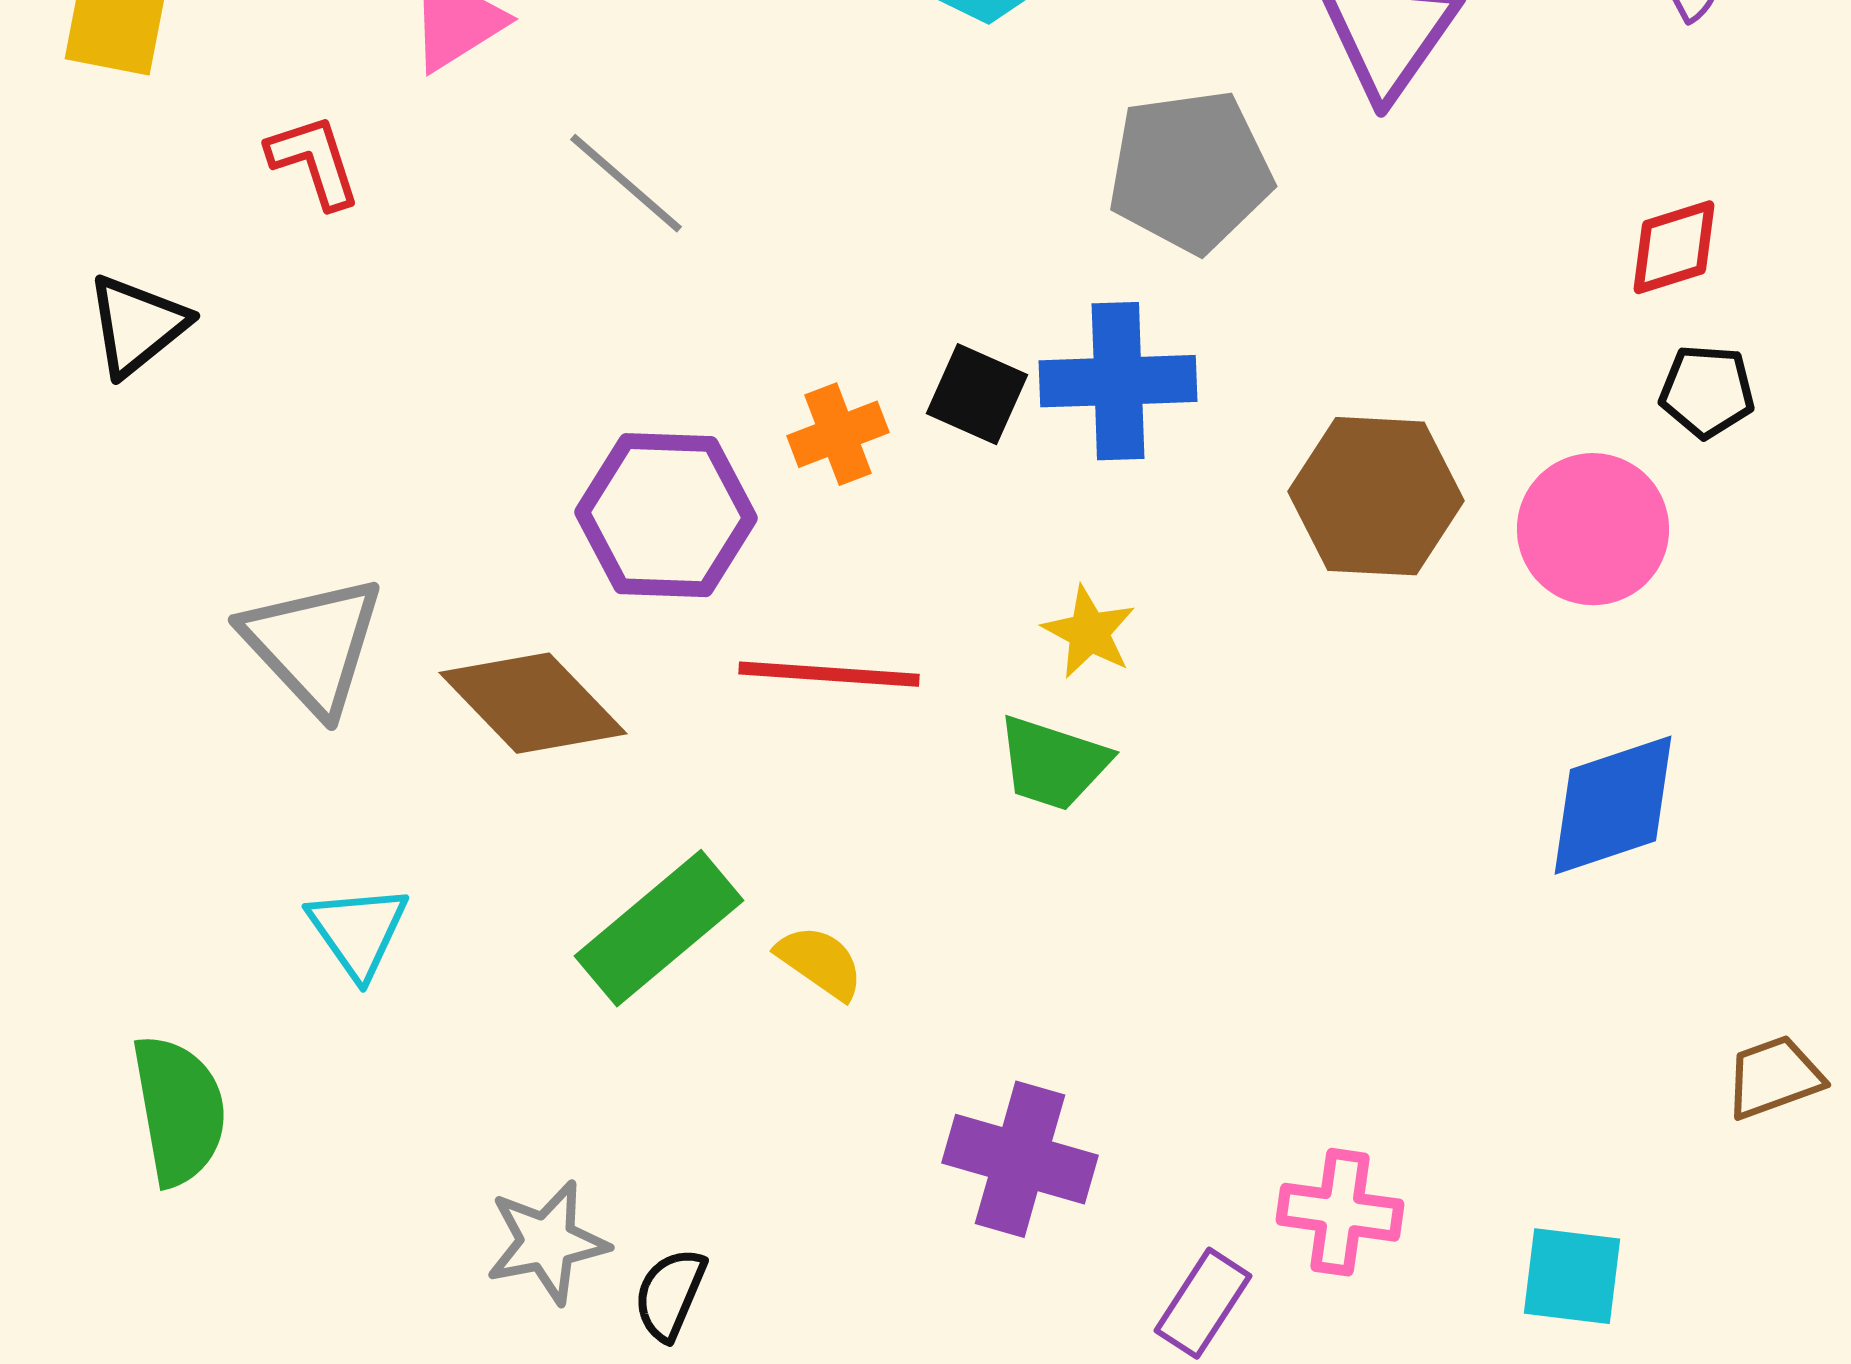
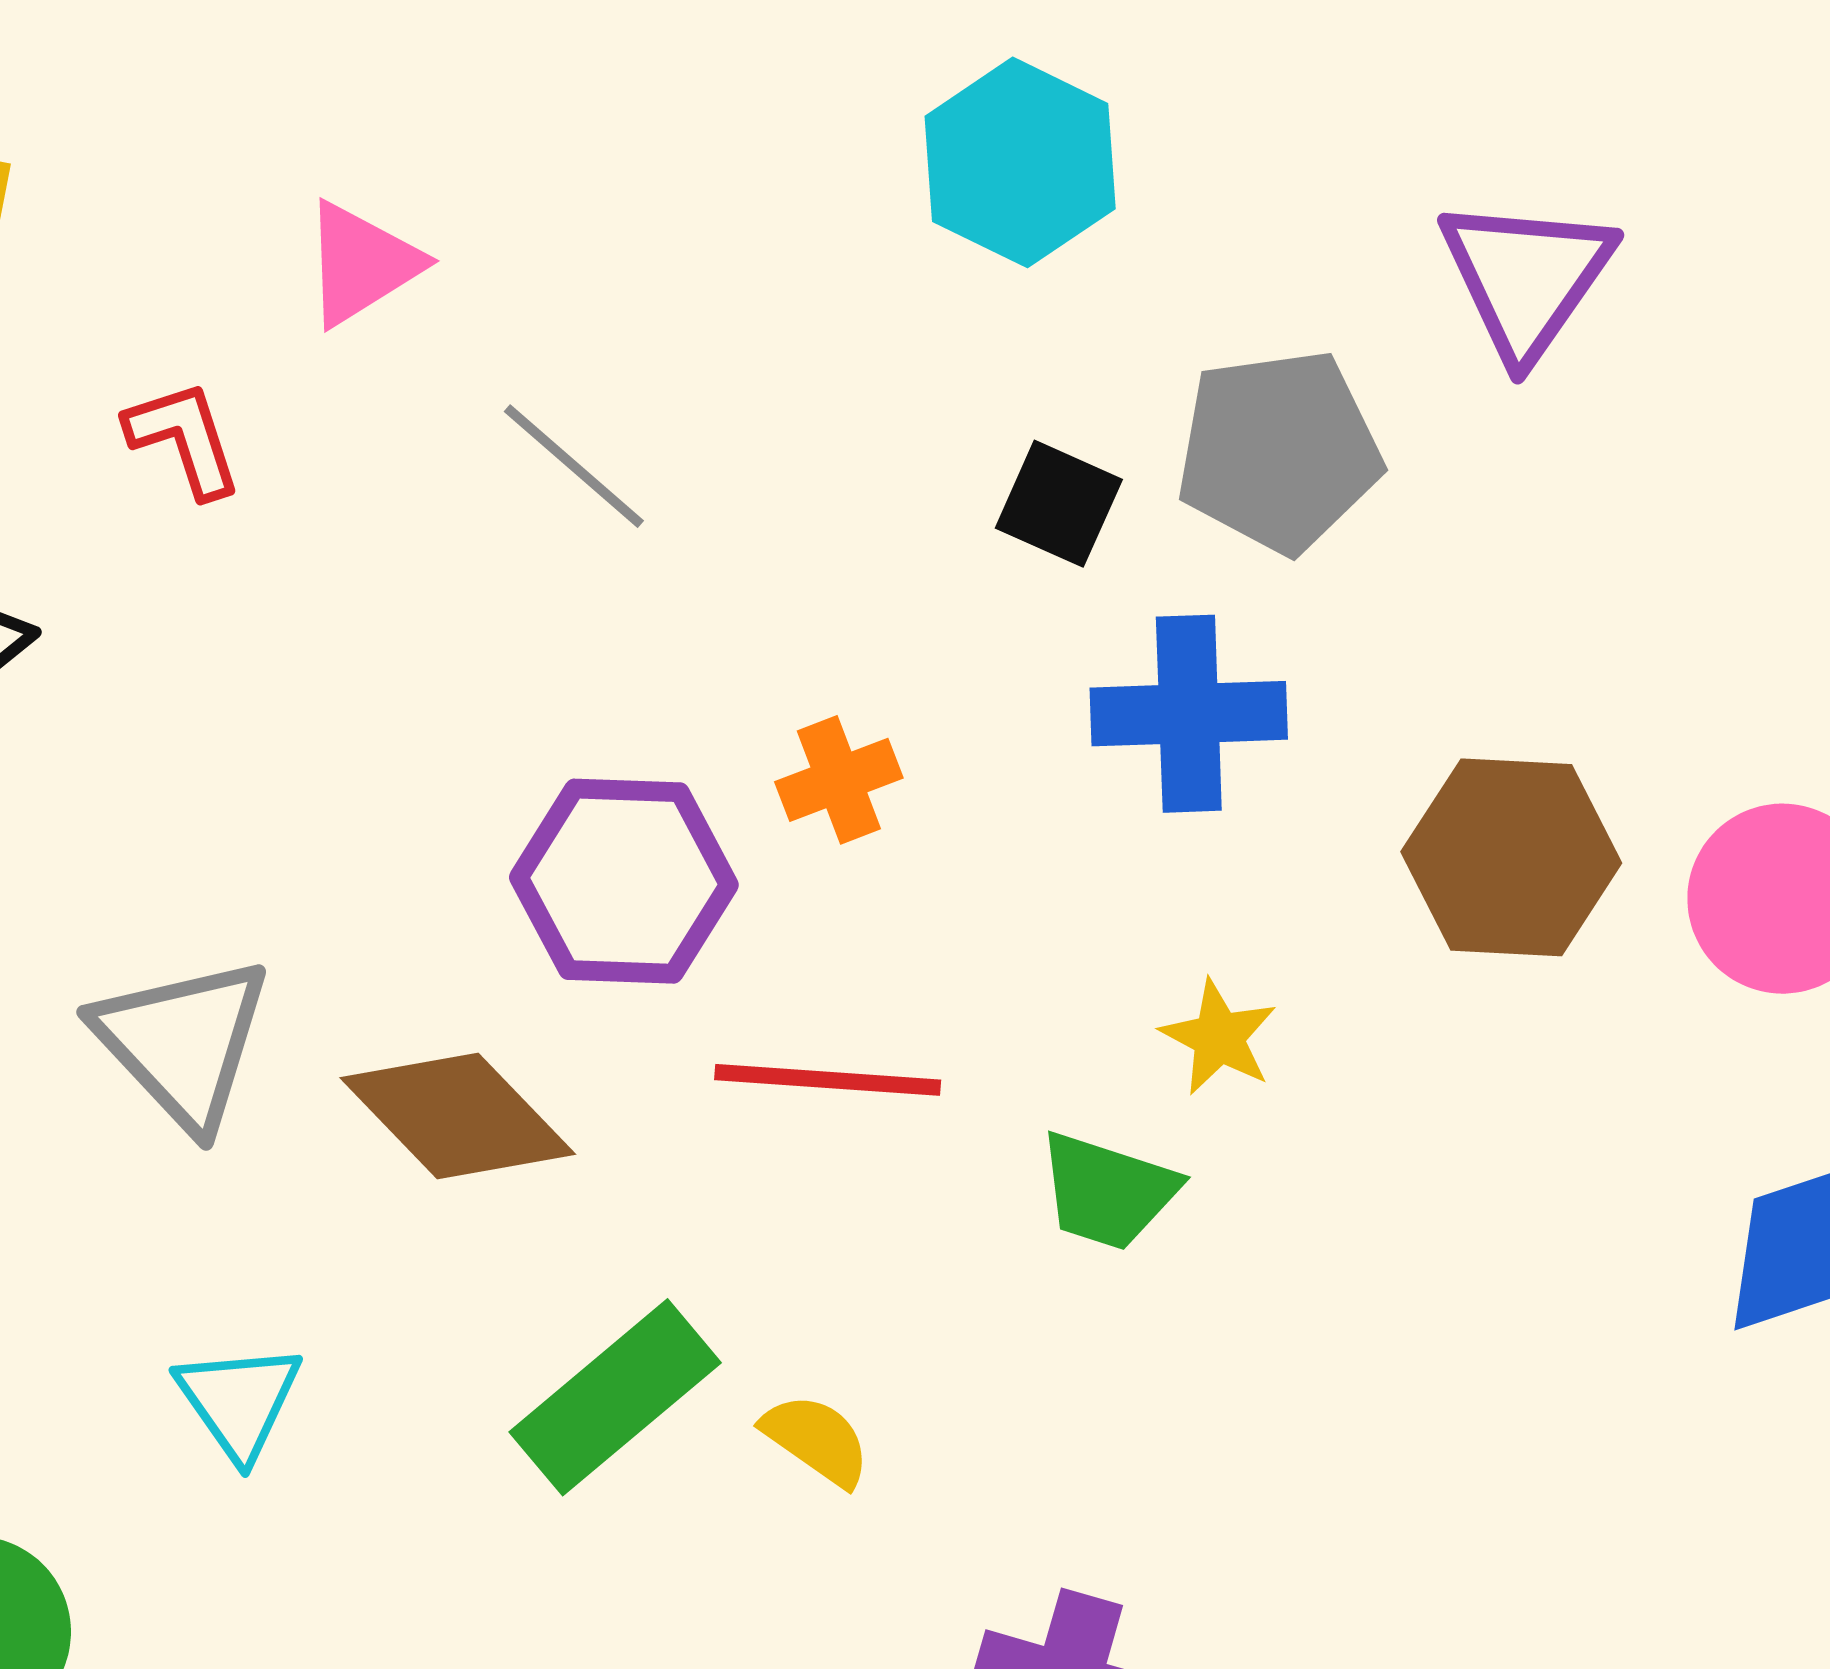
black square: (977, 394) -> (1059, 504), moved
yellow star: (1089, 632) -> (1219, 1037), moved

